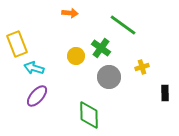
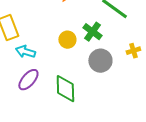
green diamond: (89, 115) -> (65, 89), moved

